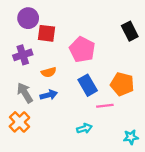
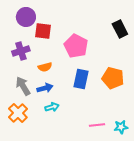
blue rectangle: (88, 85) -> (81, 79), turned 42
pink line: (105, 106) -> (97, 125), moved
cyan arrow: (84, 128) -> (52, 107), moved

